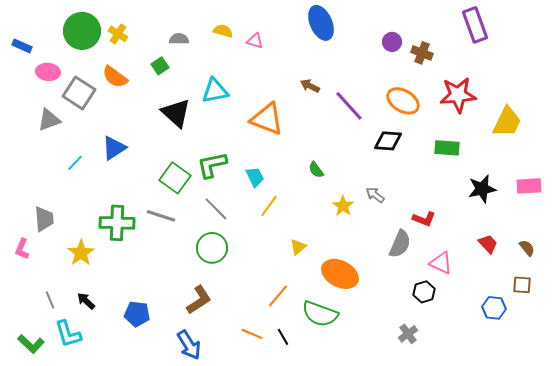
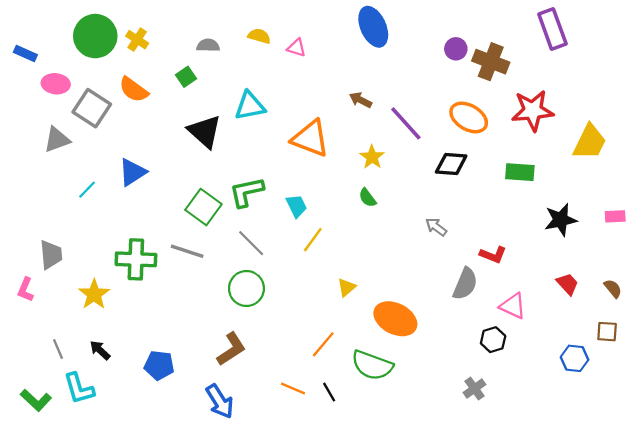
brown cross: (422, 53) -> (491, 62), size x1.4
pink rectangle: (529, 186) -> (615, 216), size x0.7
yellow star: (343, 206) -> (372, 157), moved

